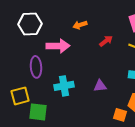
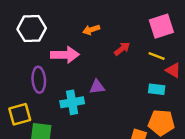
purple triangle: (100, 86) -> (97, 87), moved

